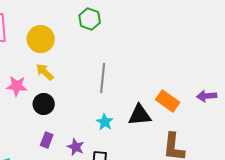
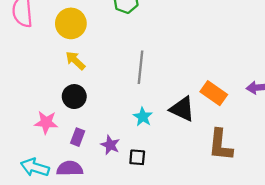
pink star: (17, 86) -> (46, 122), moved
black triangle: (140, 115) -> (182, 109), turned 30

